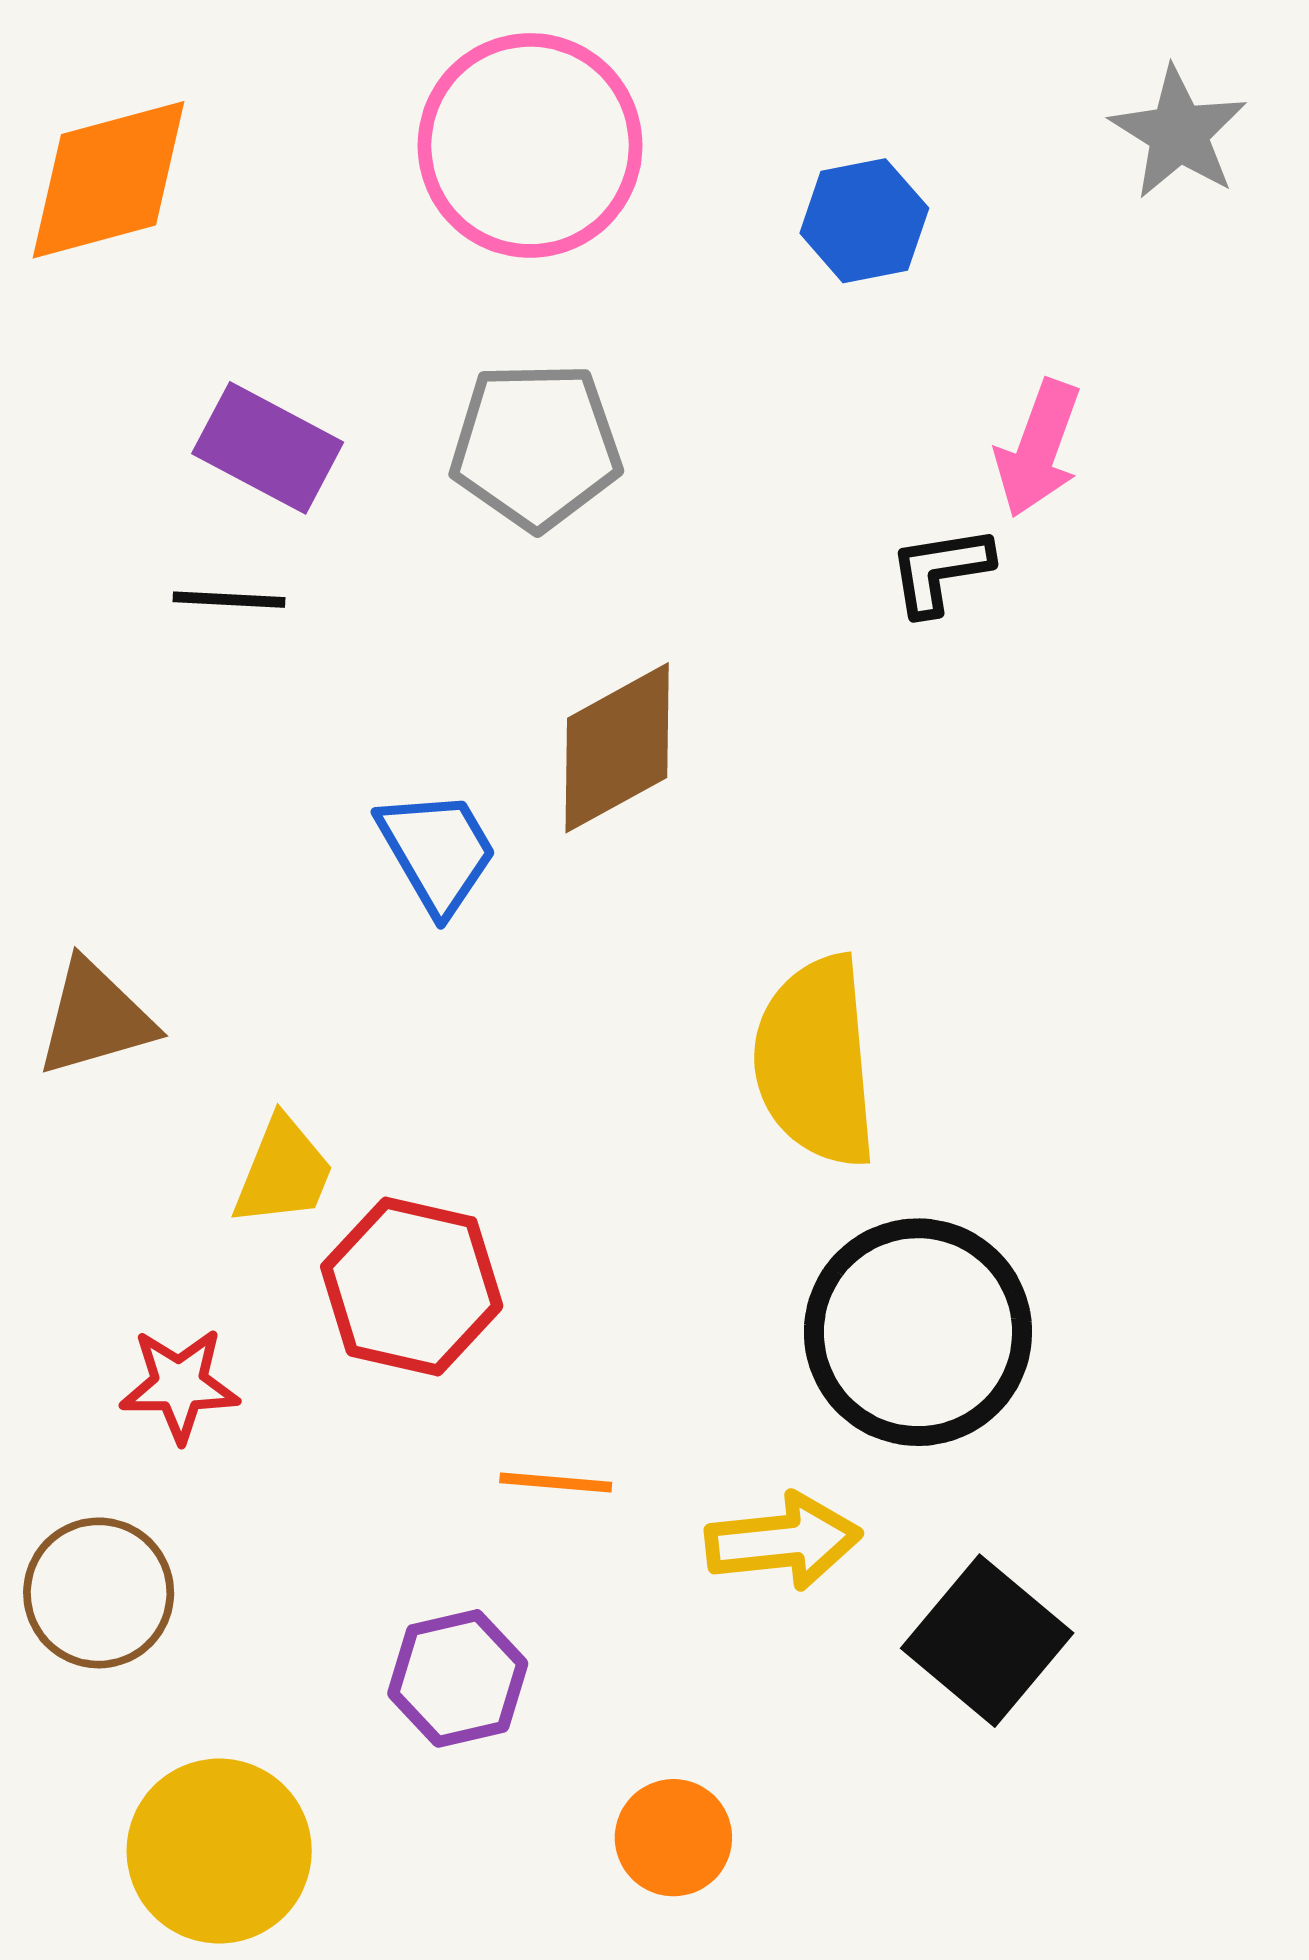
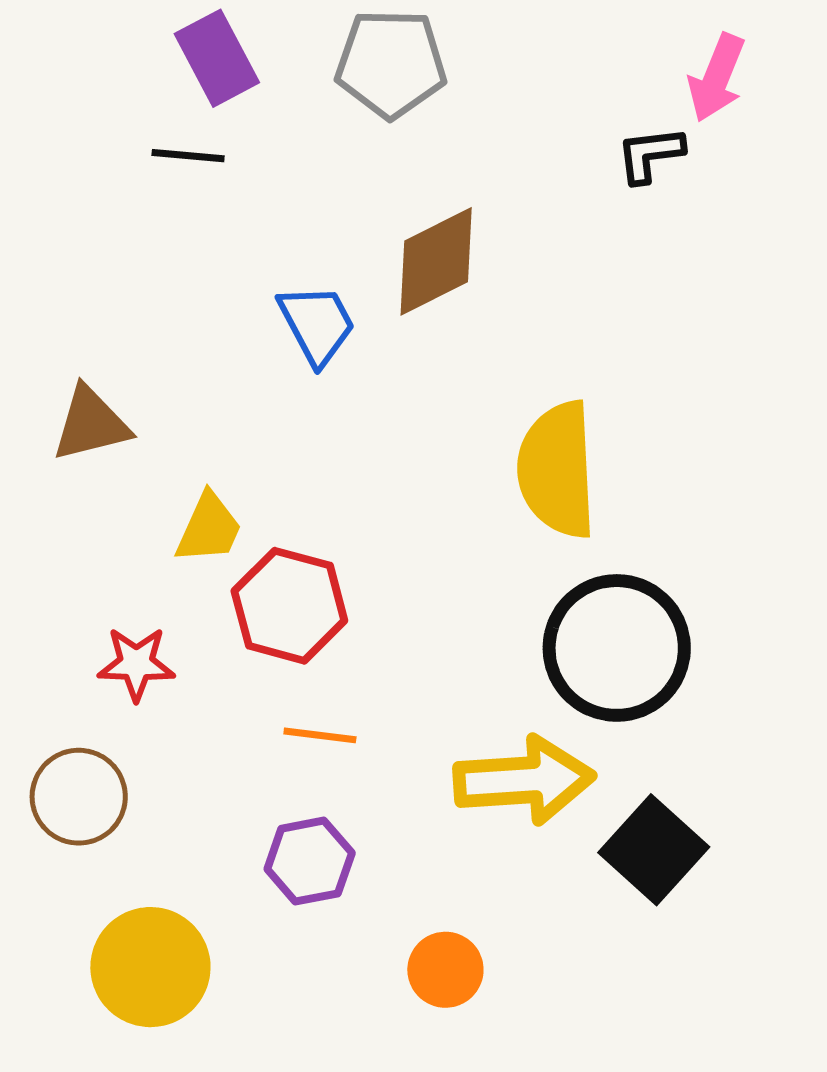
purple rectangle: (268, 448) -> (217, 58), turned 32
orange line: (556, 1482) -> (320, 735), moved
yellow arrow: (783, 1541) -> (524, 780), size x1.4

